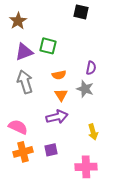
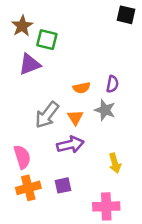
black square: (81, 12) -> (126, 15), moved
green square: (48, 46) -> (47, 40), moved
orange semicircle: (59, 75) -> (82, 88), moved
gray arrow: (25, 82) -> (47, 115), moved, turned -125
pink semicircle: (18, 127) -> (22, 157), turned 48

